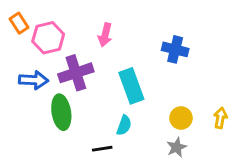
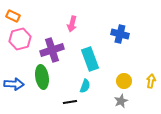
orange rectangle: (19, 23) -> (13, 16), turned -32
pink hexagon: (48, 38) -> (20, 39), moved
blue arrow: (34, 80) -> (14, 84), moved

